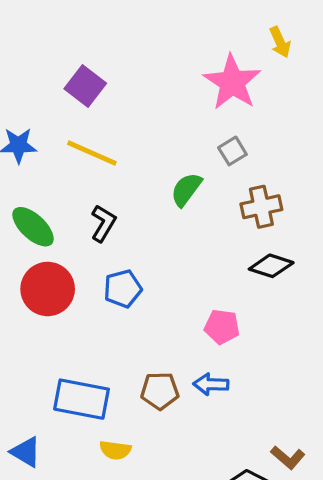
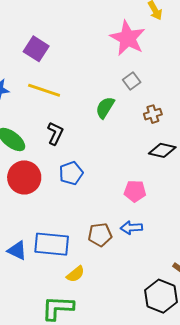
brown cross: (261, 207) -> (153, 114), size x0.7
yellow semicircle: (115, 450) -> (76, 274), turned -42
blue triangle: (26, 452) -> (17, 250), moved

